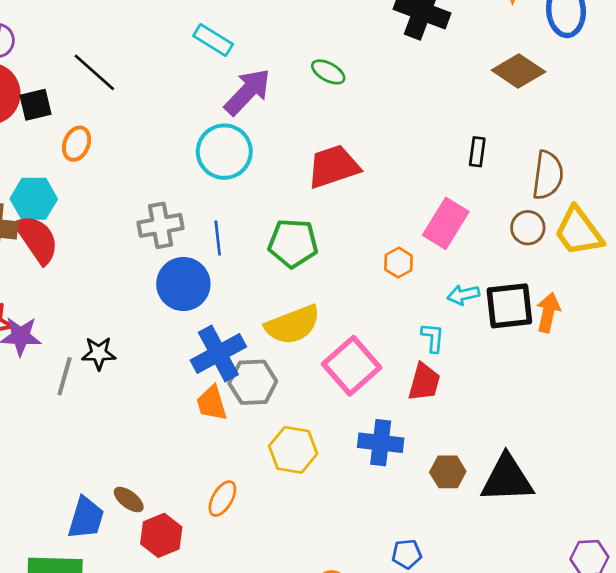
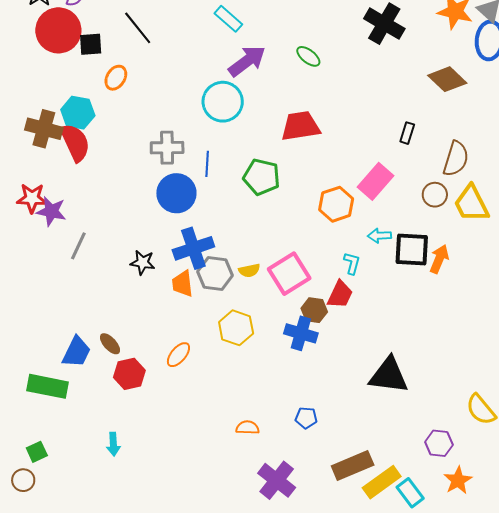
orange hexagon: (399, 263) -> (336, 204), size x1.6
yellow semicircle: (293, 325) -> (249, 270), moved, size x0.5
black star: (99, 353) -> (143, 262), moved
brown hexagon: (448, 472) -> (314, 310), moved

